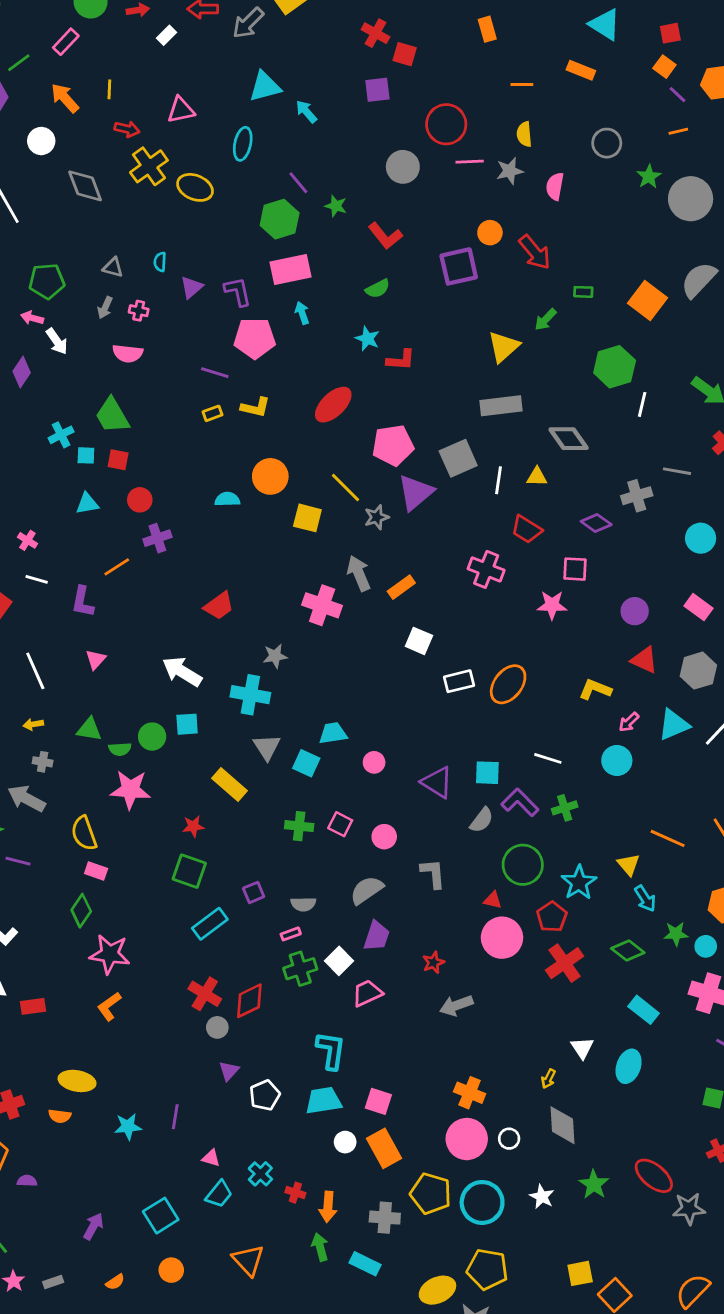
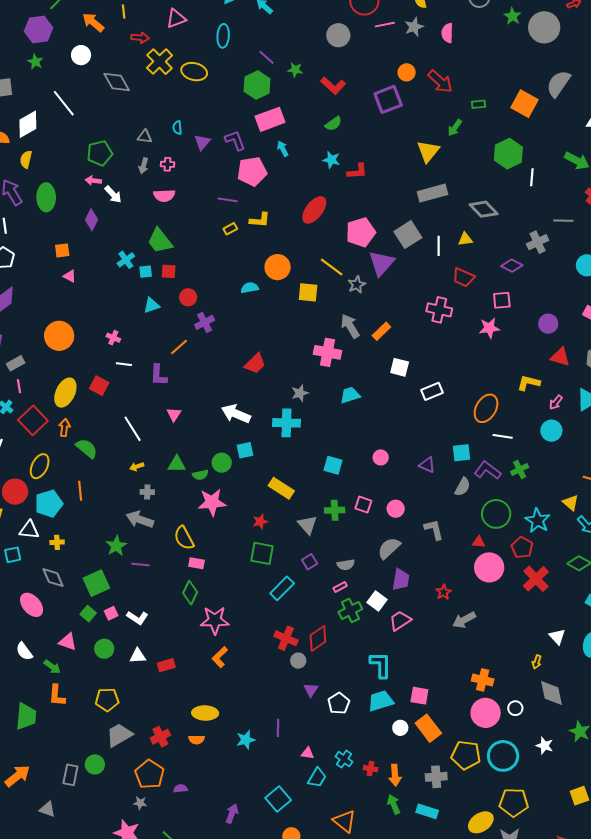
orange ellipse: (508, 684) -> (486, 408), moved
cyan trapezoid: (333, 733) -> (350, 395), moved
gray triangle: (267, 747) -> (307, 525), moved
purple triangle: (437, 782) -> (427, 465), size x0.7

